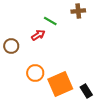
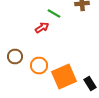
brown circle: (11, 46) -> (15, 56), moved

